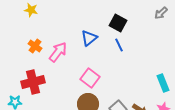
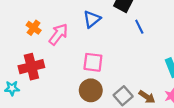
blue line: (119, 45) -> (139, 27), moved
pink square: (90, 78) -> (93, 62), turned -30

